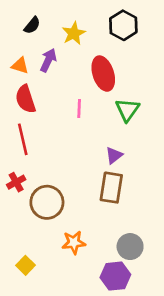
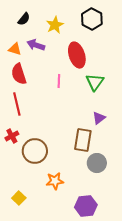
purple arrow: (48, 60) -> (36, 45), turned -96
purple triangle: (114, 155) -> (99, 118), moved
gray circle: (130, 247) -> (97, 163), moved

